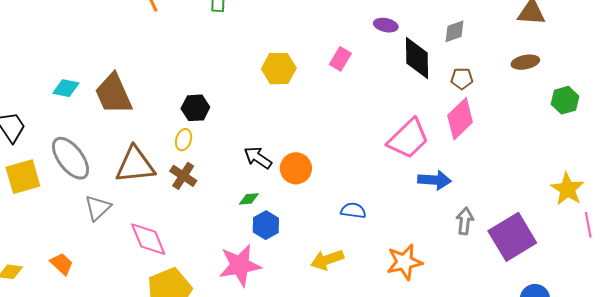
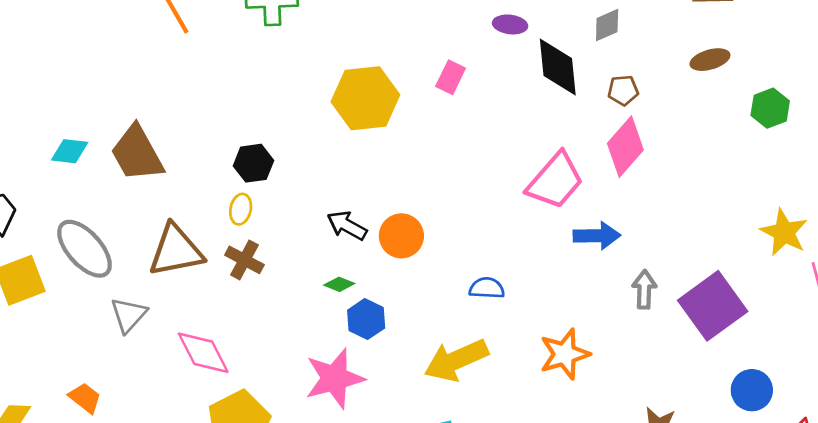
yellow hexagon: (279, 69) -> (365, 98), size x1.4
green diamond: (249, 199) -> (339, 284), turned 30
yellow arrow: (327, 260) -> (456, 360), size x1.4

